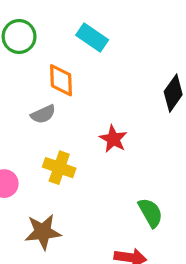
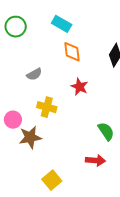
orange diamond: (61, 80) -> (72, 52), moved
brown star: (43, 232) -> (30, 137), moved

